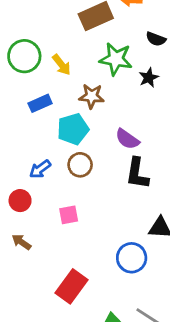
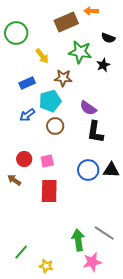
green circle: (24, 56) -> (16, 33), moved
blue arrow: (40, 169) -> (27, 115), moved
red circle: (20, 201) -> (24, 159), moved
blue circle: (132, 258) -> (88, 170), moved
red rectangle: (72, 286) -> (49, 191), moved, turned -35

